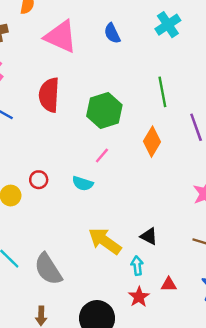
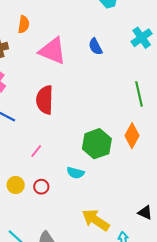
green hexagon: (104, 110) -> (97, 144), moved
pink line: (102, 156) -> (36, 151), moved
red circle: (39, 180) -> (41, 187), moved
black triangle: (149, 236) -> (145, 213), moved

